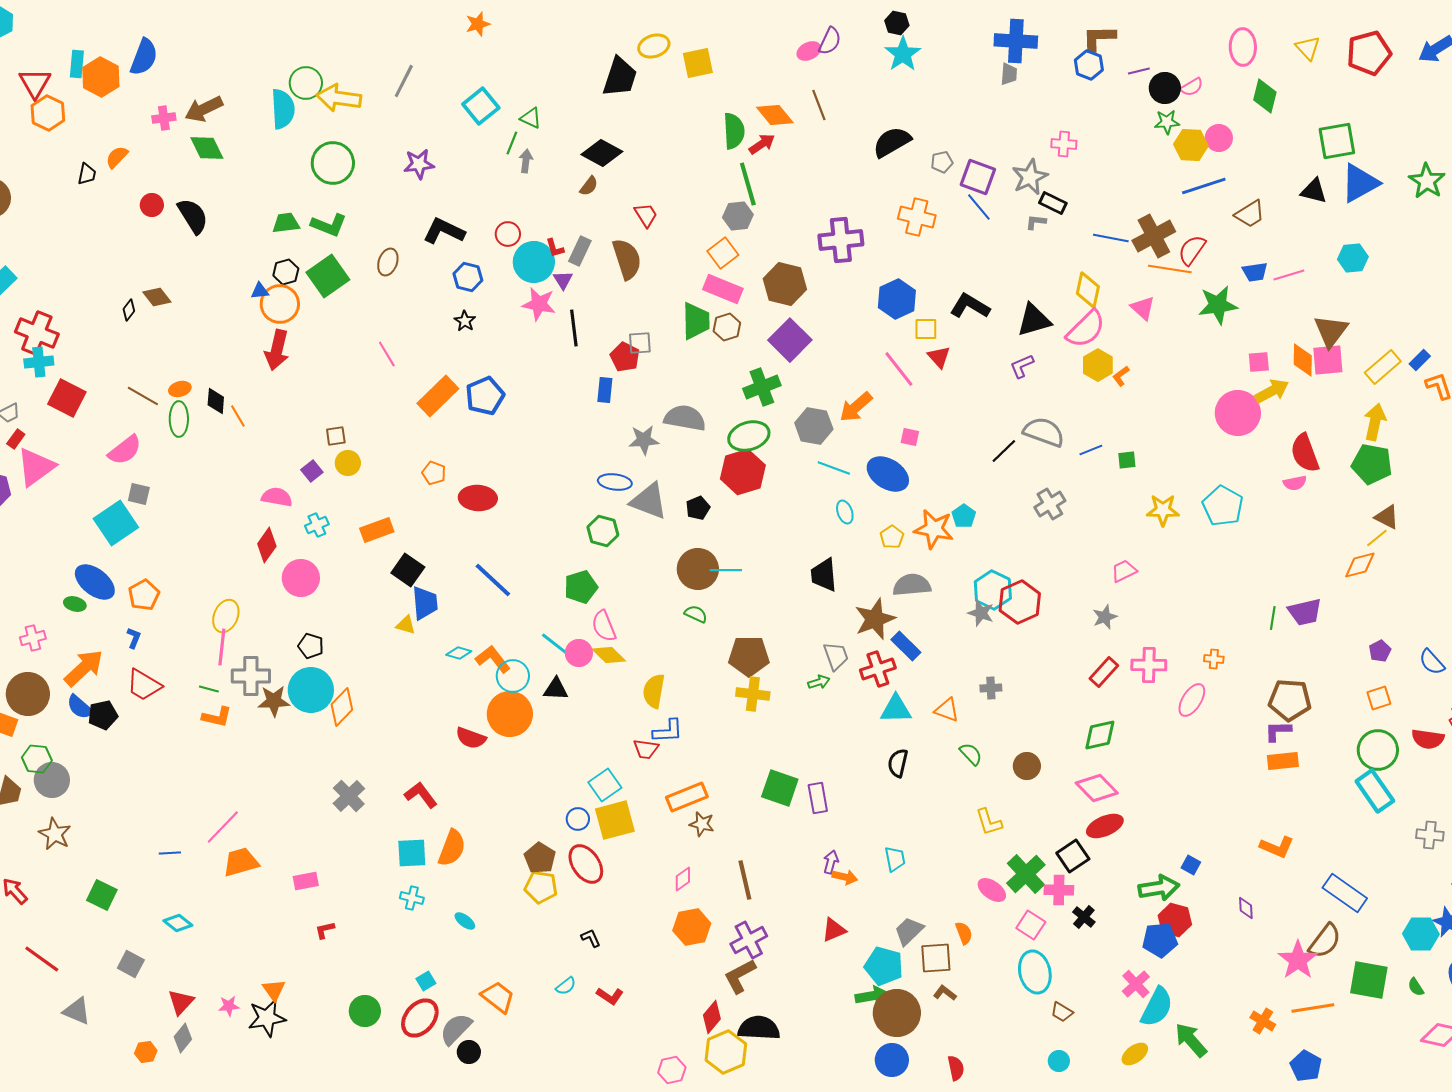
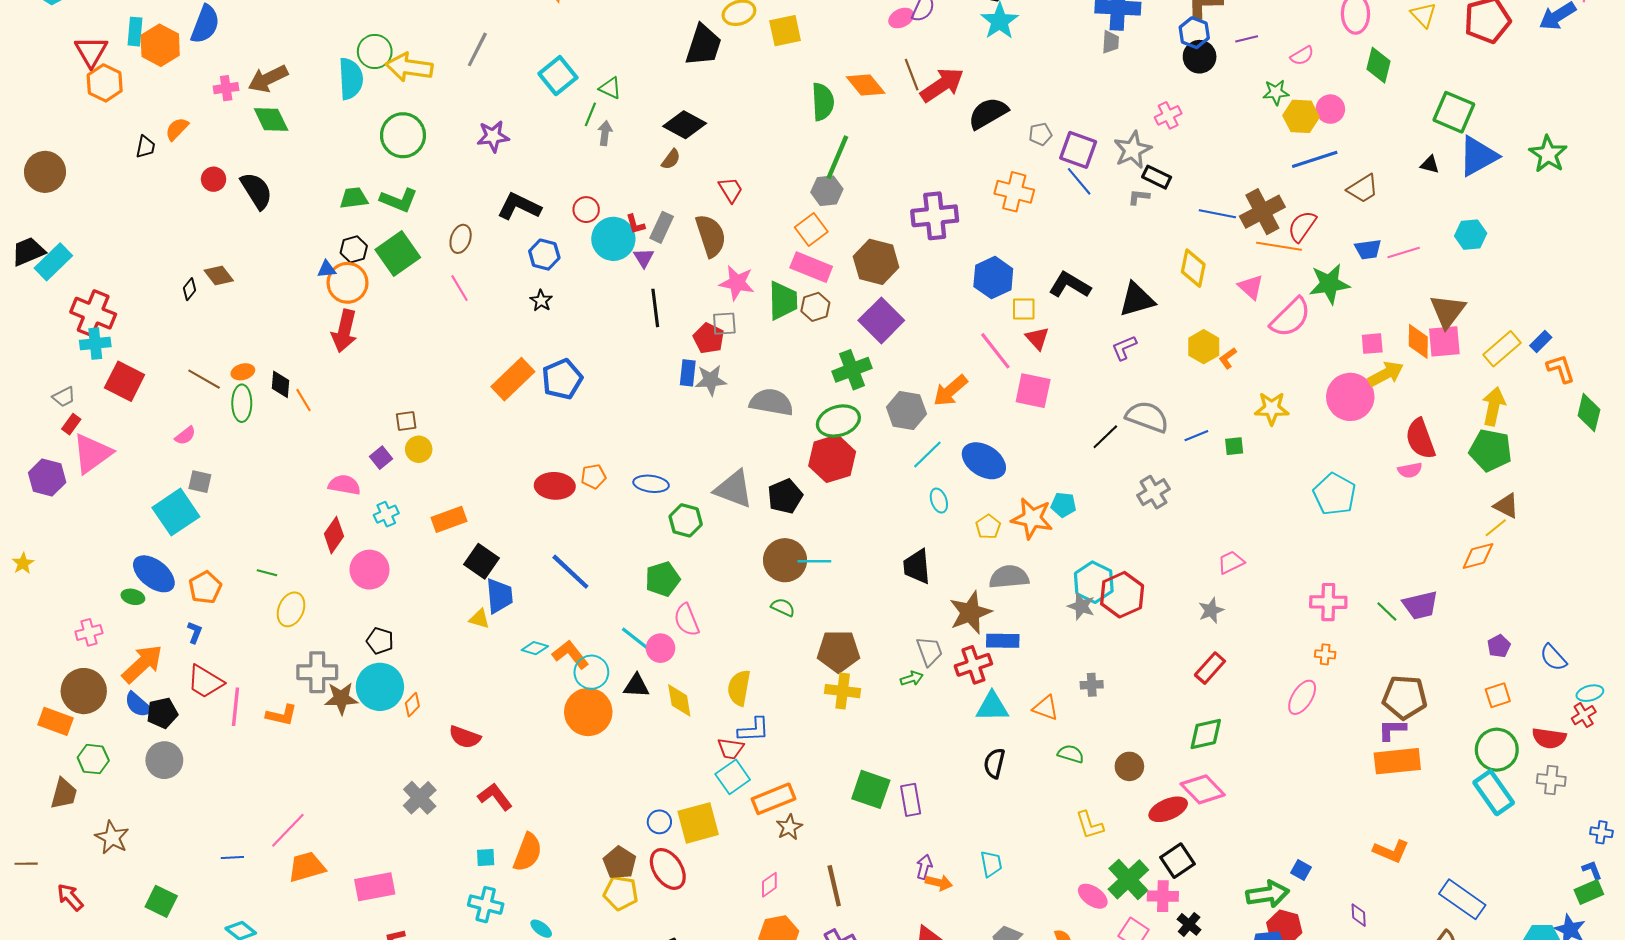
black circle: (1165, 88) -> (1200, 57), moved
green square: (1337, 141) -> (1454, 112), turned 33
red arrow: (762, 144) -> (942, 85), moved, size x1.6
pink cross: (1064, 144) -> (1168, 115), turned -30
green line: (748, 184) -> (837, 157), turned 39
black triangle: (1314, 191) -> (1430, 165), size x0.7
pink star: (539, 304) -> (737, 283), moved
pink semicircle: (1086, 329) -> (1291, 317), moved
pink line: (387, 354) -> (460, 288), moved
pink square: (910, 437) -> (1033, 391), moved, size x1.8
gray star: (644, 440) -> (711, 380), moved
pink semicircle: (125, 450) -> (185, 436), size x0.6
cyan line: (834, 468) -> (927, 454), turned -64
orange pentagon: (434, 473) -> (593, 476), moved, turned -30
blue ellipse: (615, 482) -> (651, 484), moved
black pentagon: (698, 508) -> (785, 496), size x1.4
yellow star: (1163, 510) -> (1272, 408), moved
cyan pentagon: (964, 516) -> (1063, 505), turned -30
green line: (1273, 618) -> (1387, 611), turned -55
blue rectangle: (906, 646) -> (1003, 641), turned -44
pink line: (222, 647) -> (236, 707), moved
yellow diamond: (609, 655) -> (679, 700), moved, turned 36
pink cross: (1149, 665) -> (1328, 602), moved
green line: (209, 689) -> (267, 573), moved
orange diamond: (342, 707) -> (412, 705), size x0.6
red semicircle: (471, 738) -> (465, 737), moved
green semicircle: (971, 754) -> (1071, 754), turned -30
orange rectangle: (1283, 761) -> (1397, 761), size x1.4
gray circle: (52, 780) -> (164, 760), moved
cyan square: (605, 785) -> (733, 777), moved
brown star: (702, 824) -> (789, 827), turned 30
red ellipse: (1105, 826) -> (1168, 809), moved
gray cross: (1430, 835) -> (1551, 780), moved
cyan square: (412, 853) -> (486, 857), size x0.6
pink rectangle: (306, 881) -> (375, 887), size x1.5
cyan cross: (412, 898) -> (486, 905), size x1.4

